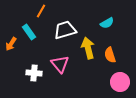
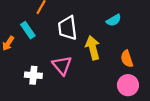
white trapezoid: (65, 30) -> (67, 28), turned -80
orange semicircle: (110, 55) -> (127, 59), moved

